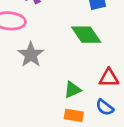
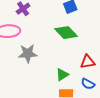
gray star: (31, 55) -> (28, 53), turned -30

